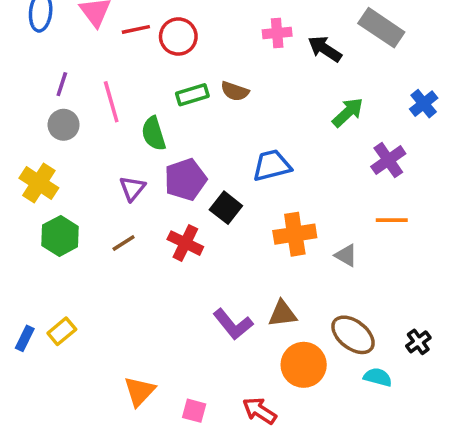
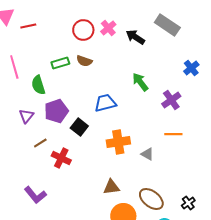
pink cross: (277, 33) -> (108, 28), turned -35
red circle: (178, 37) -> (83, 30), moved
green arrow: (348, 112) -> (140, 82), moved, turned -84
brown line: (124, 243) -> (40, 143), moved
red cross: (185, 243) -> (61, 158), moved
purple L-shape: (233, 324) -> (35, 195), moved

